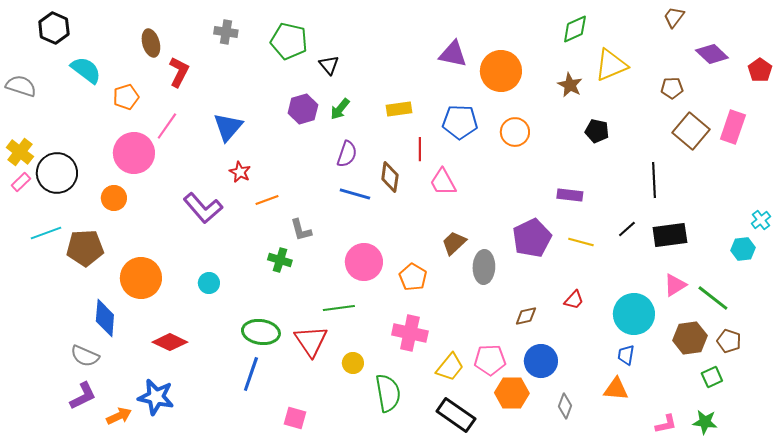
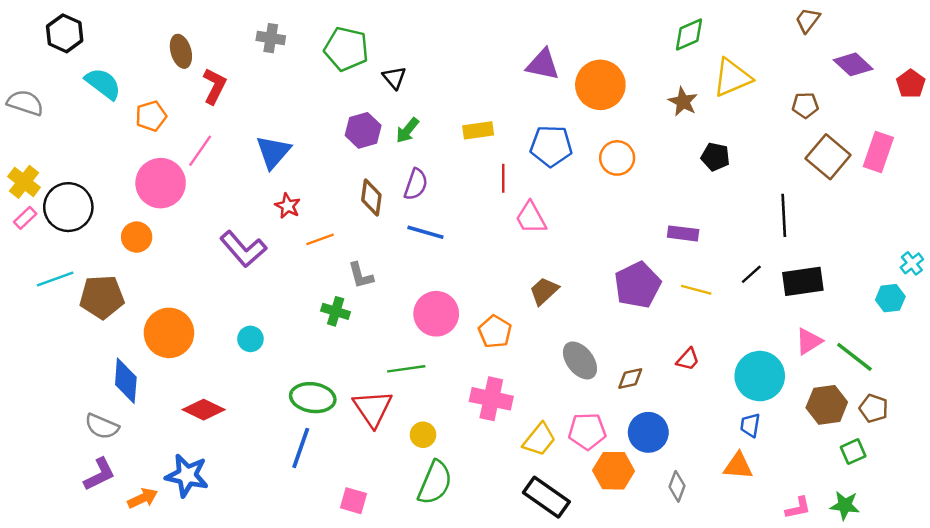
brown diamond: (390, 177) -> (371, 197), moved
gray ellipse: (484, 267) -> (580, 360), moved, turned -40
green semicircle: (388, 393) -> (435, 483), moved, turned 33

